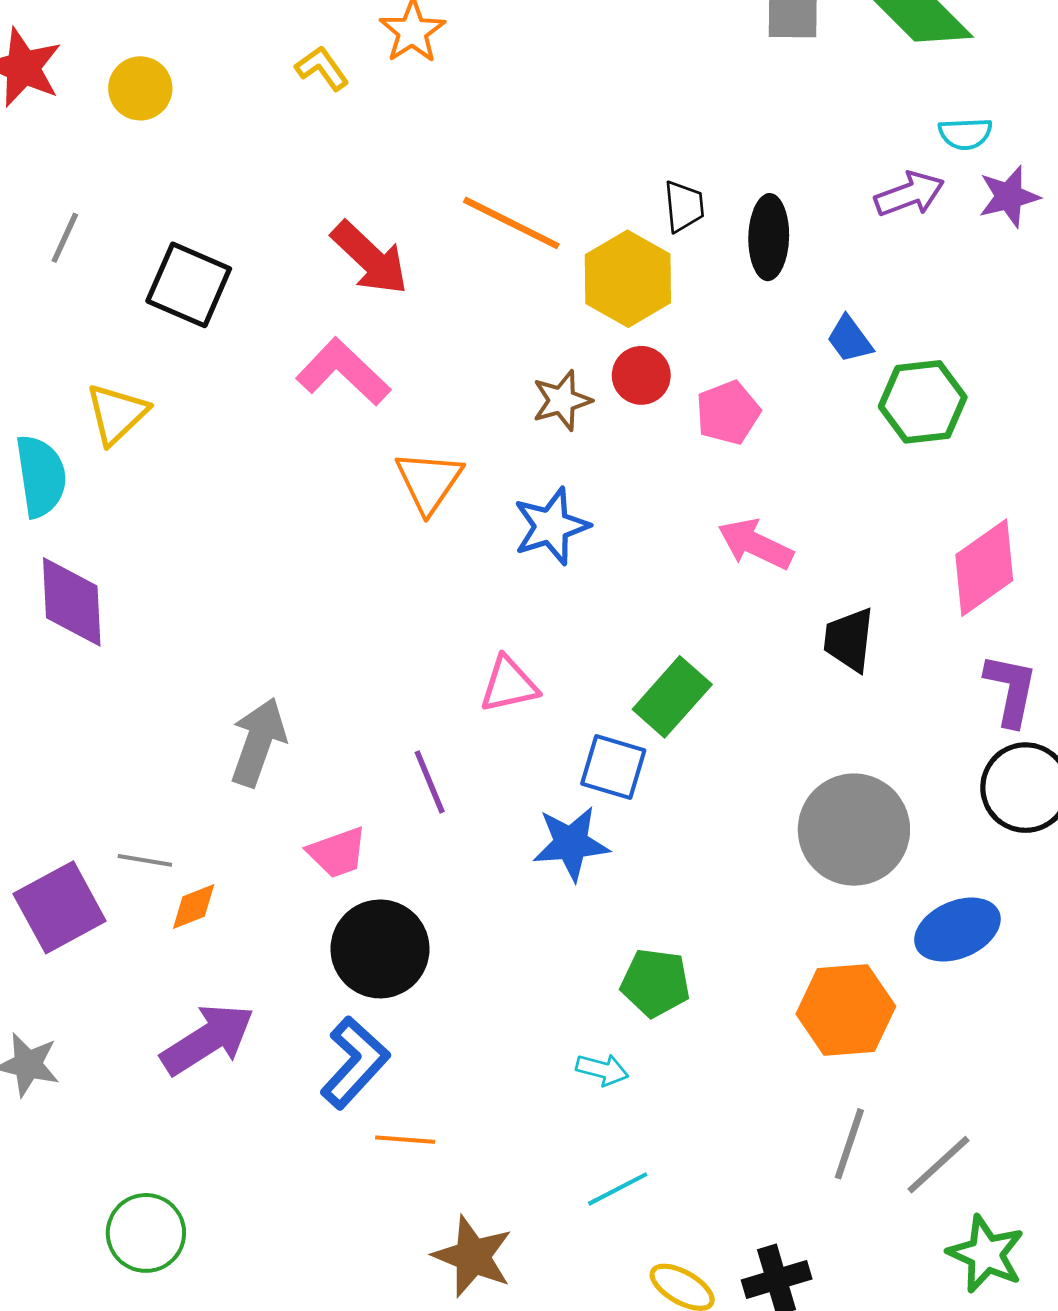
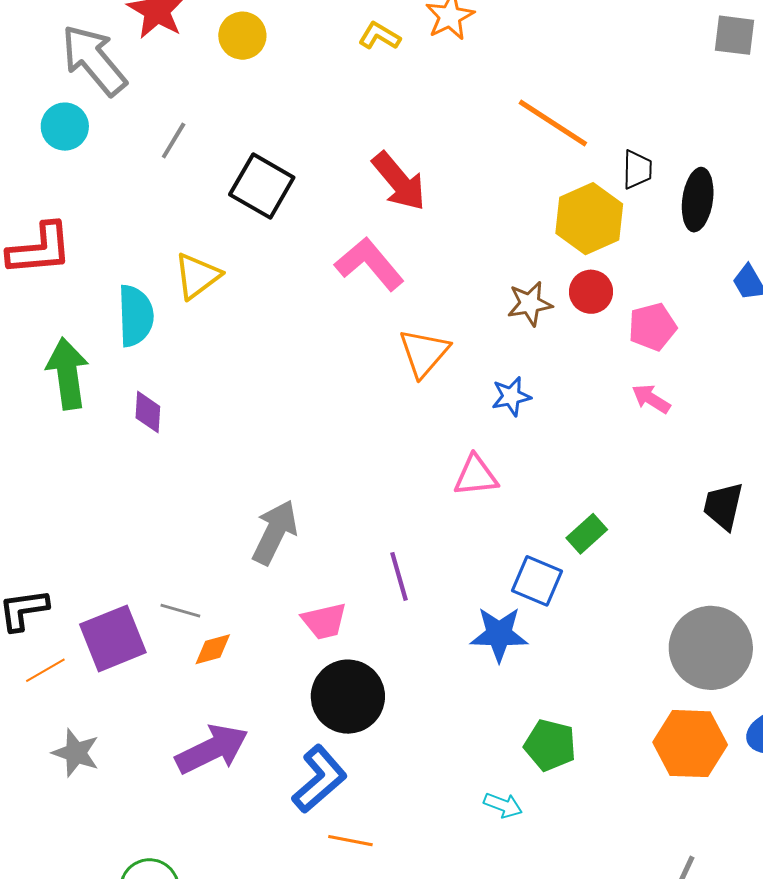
yellow L-shape: (322, 68) -> (379, 36), turned -30
orange line: (511, 223) -> (553, 123), moved
blue star: (551, 526) -> (511, 396), size x0.7
pink arrow: (755, 544) -> (651, 399), moved, size x0.7
purple diamond: (72, 602) -> (148, 412), size x0.6
pink triangle: (509, 684) -> (476, 476), moved
green rectangle: (672, 697) -> (587, 534), size x0.7
orange hexagon: (846, 1010) -> (690, 744), moved

